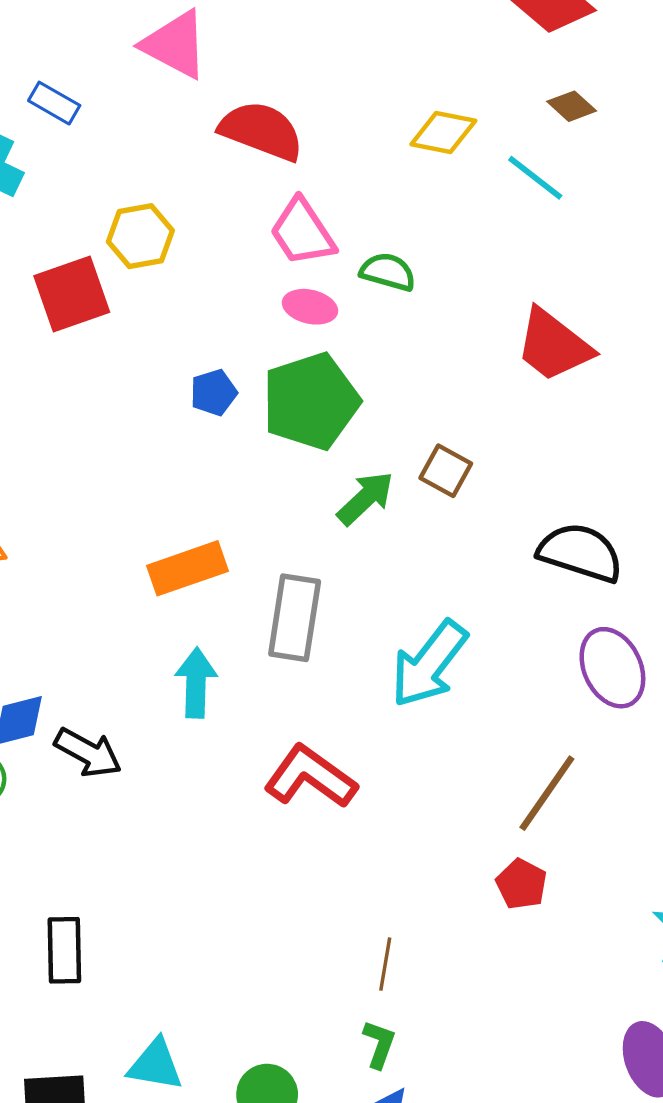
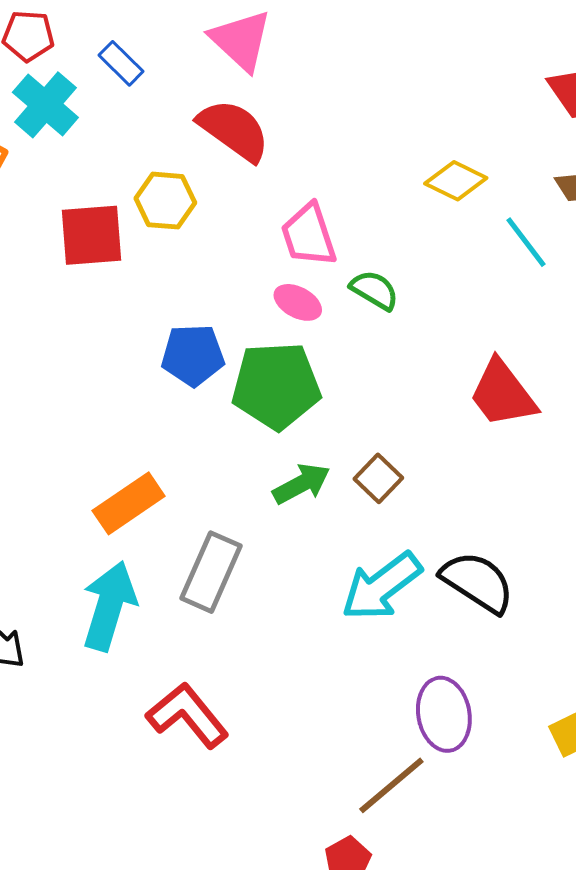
red semicircle: (261, 131) -> (234, 130), moved
blue pentagon: (214, 393) -> (193, 355), size x1.5
orange rectangle: (187, 568) -> (129, 503), turned -30
cyan arrow: (429, 664) -> (381, 586), moved
purple ellipse: (612, 668) -> (444, 714), moved
cyan arrow: (196, 683) -> (109, 606), size x1.4

